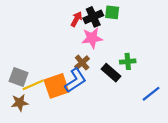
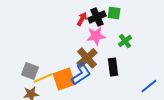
green cross: (128, 61) -> (125, 41), moved, turned -32
brown cross: (82, 63) -> (87, 58), size x1.5
black rectangle: (111, 73) -> (113, 67), turned 42

